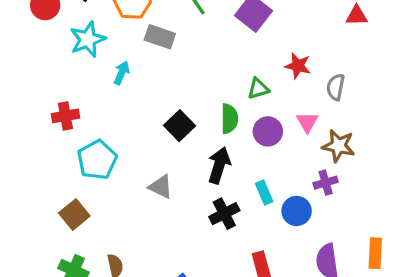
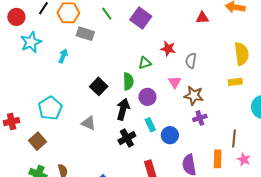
cyan star: (88, 39) -> (31, 42), moved
red cross: (65, 116) -> (12, 122), moved
purple circle: (268, 131) -> (147, 97), moved
purple cross: (326, 183) -> (200, 118), moved

